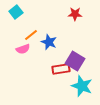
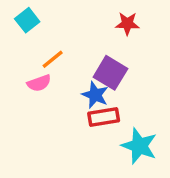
blue star: (49, 42) -> (95, 95), moved
purple square: (75, 61) -> (110, 73), moved

